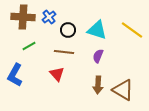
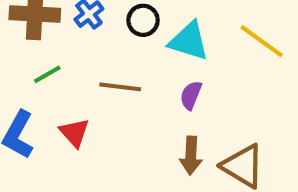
black circle: (68, 30) -> (143, 20), moved
red triangle: (57, 74) -> (74, 133), moved

